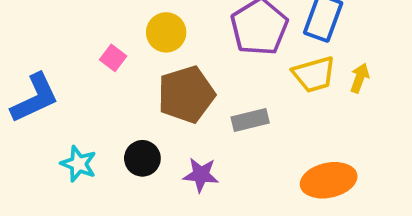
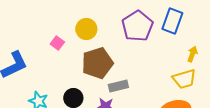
yellow trapezoid: (314, 74) -> (184, 79), moved
gray rectangle: (250, 120) -> (118, 86), moved

